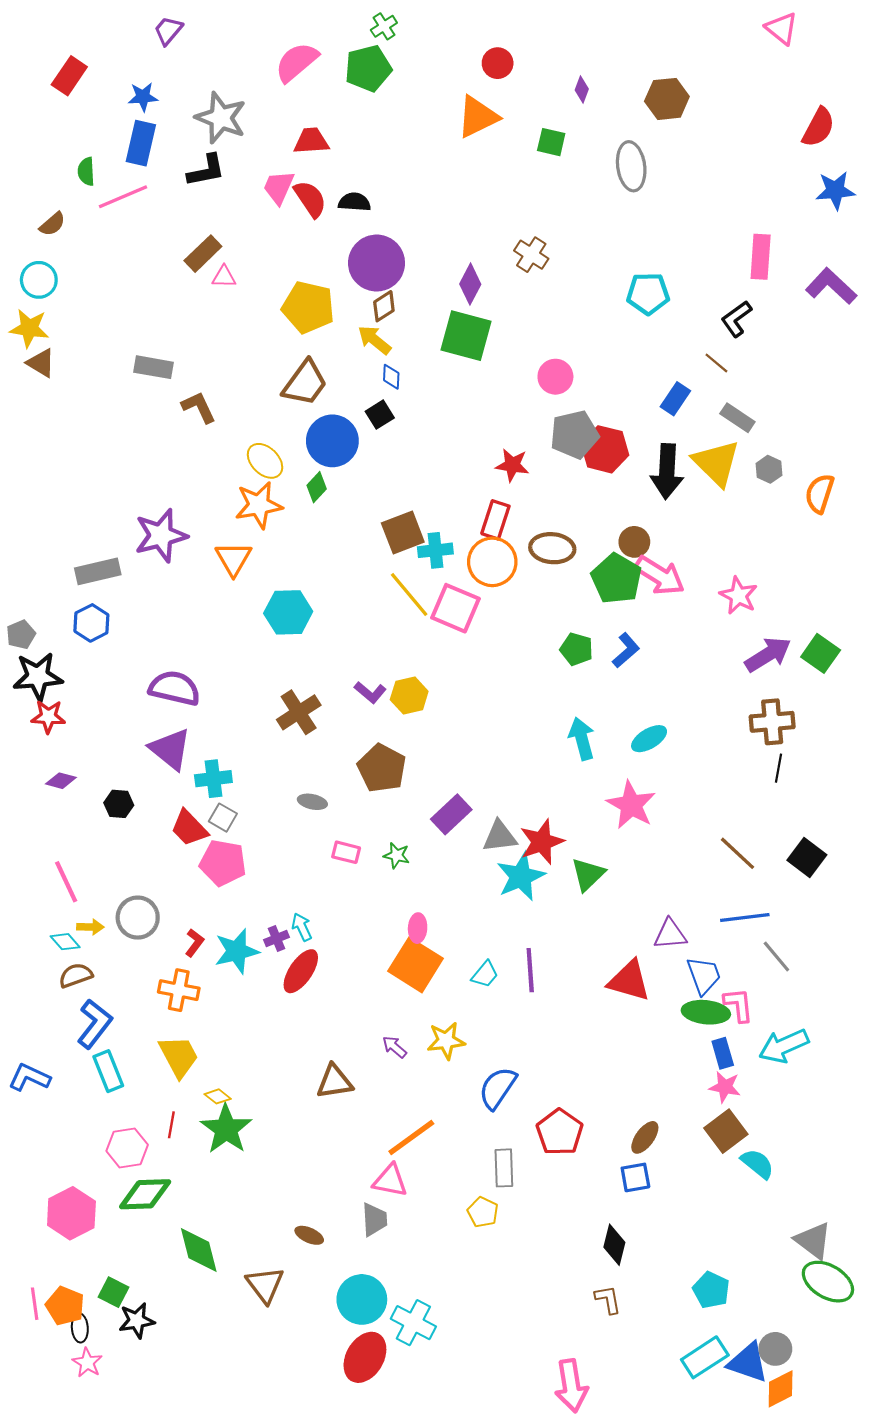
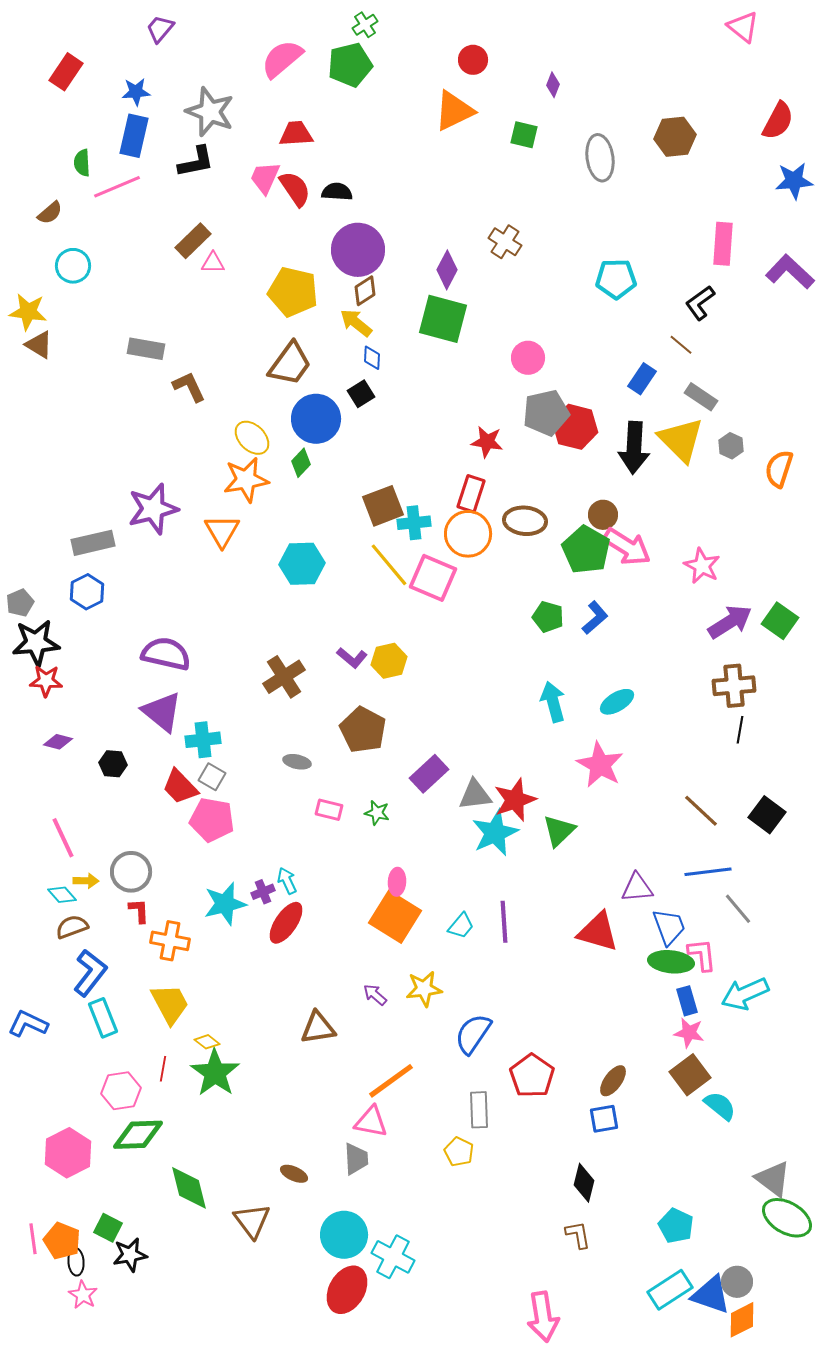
brown hexagon: (667, 99) -> (675, 137), moved
cyan circle: (39, 280) -> (73, 266), moved
cyan hexagon: (288, 612) -> (302, 564), moved
red L-shape: (195, 943) -> (139, 911), moved, turned -40

